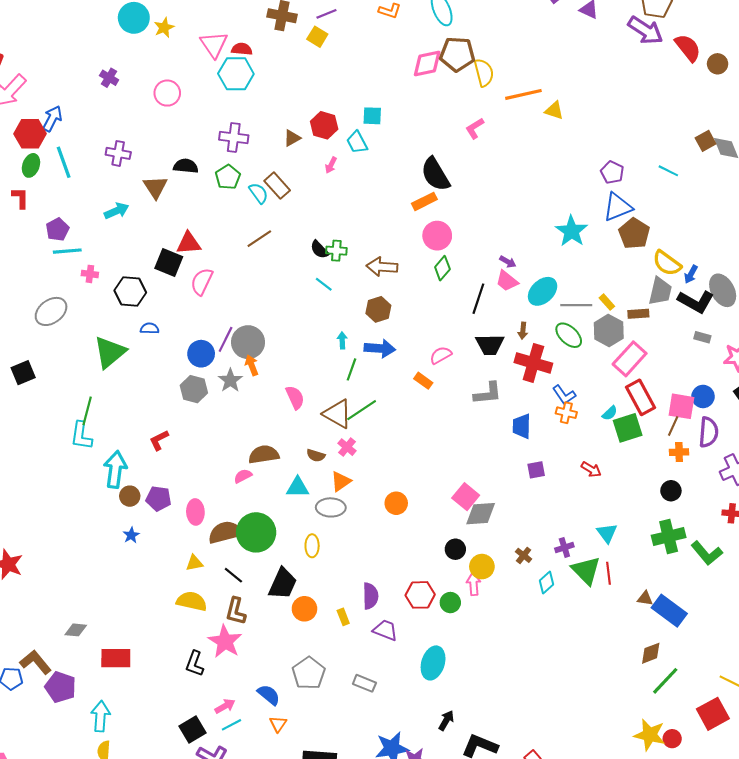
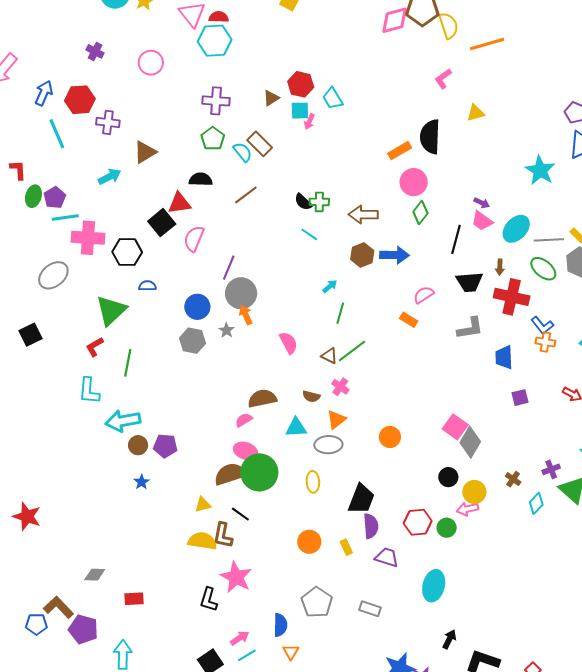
yellow triangle: (554, 110) -> (476, 113), moved, turned -30
cyan square: (372, 116) -> (300, 111), moved
red hexagon: (30, 134) -> (80, 100), moved
green ellipse: (31, 165) -> (33, 196), moved
black semicircle: (186, 166) -> (201, 179), moved
black semicircle: (435, 174) -> (430, 137), moved, turned 36
brown triangle: (155, 187) -> (145, 152), turned 35
black square: (169, 263) -> (162, 223), turned 32
pink cross: (90, 274) -> (88, 238), size x2.0
purple line: (226, 339) -> (229, 268), moved
cyan arrow: (342, 340) -> (330, 286), turned 56
blue arrow: (380, 348) -> (394, 255), moved
gray star: (230, 380) -> (227, 330), size x0.7
green line: (87, 411) -> (128, 363), moved
brown triangle: (337, 414) -> (329, 356), size x0.6
red L-shape: (159, 440) -> (95, 347), moved
cyan arrow: (115, 469) -> (123, 421), turned -104
pink ellipse: (195, 512) -> (246, 451), moved, turned -65
gray diamond: (481, 514) -> (470, 442), turned -52
black trapezoid: (283, 584) -> (361, 499), moved
pink arrow: (474, 584) -> (467, 509), turned -95
brown L-shape: (236, 611) -> (223, 535), moved
red rectangle: (116, 658) -> (134, 599), size x0.7
blue semicircle: (269, 695) -> (280, 625), turned 55

